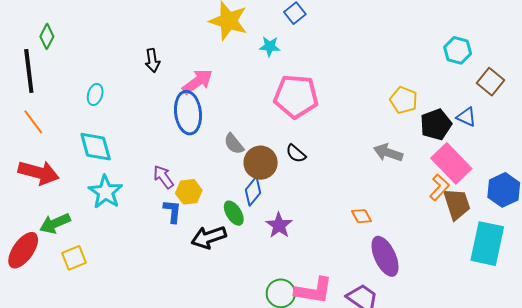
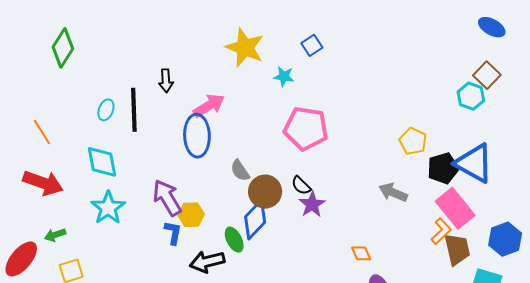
green diamond: (47, 36) -> (63, 48), size x1.5
black line: (29, 71) -> (134, 110), moved
brown square: (490, 82) -> (487, 75), moved
blue triangle: (466, 117) -> (474, 163), size x2.0
purple arrow: (163, 177) -> (167, 198), size x1.5
blue diamond: (253, 191) -> (255, 220), size x1.4
green arrow: (55, 223) -> (55, 235), size x0.7
purple star: (279, 225) -> (312, 204), moved

